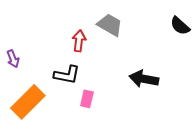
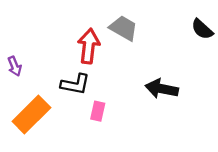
red arrow: (79, 41) -> (89, 46), size x1.4

